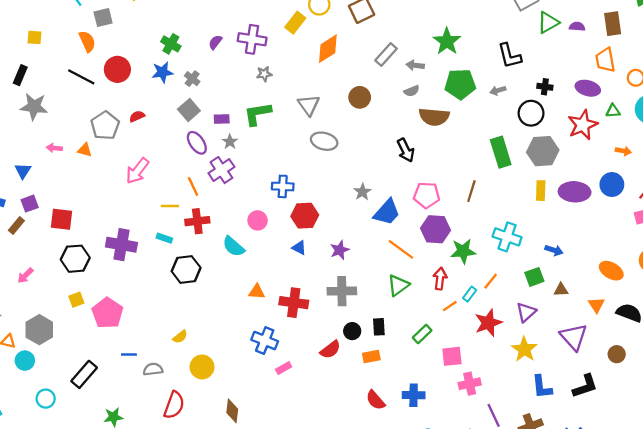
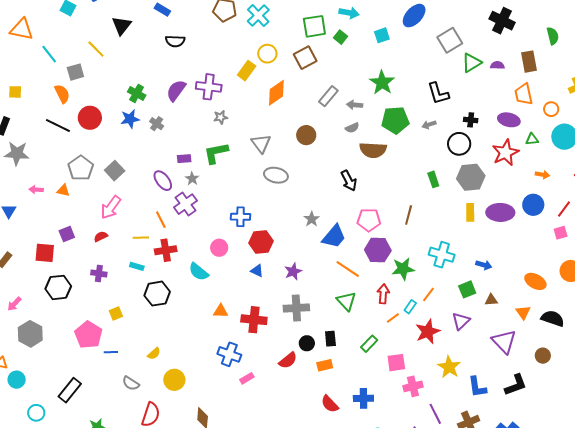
purple semicircle: (215, 42) -> (176, 90), size x1.6
gray square: (189, 110) -> (115, 171), moved
red semicircle: (137, 116) -> (101, 236), moved
green rectangle: (501, 152) -> (433, 179), size x0.6
purple square: (30, 204) -> (67, 234), moved
purple cross: (121, 245) -> (99, 274), size x0.6
green triangle: (398, 285) -> (346, 301), turned -35
yellow square: (76, 300) -> (116, 313), moved
gray hexagon: (39, 330) -> (30, 334), moved
yellow star: (524, 349) -> (449, 367), moved
blue line: (129, 355) -> (111, 352), moved
gray semicircle: (153, 369) -> (131, 383), turned -138

